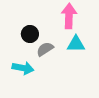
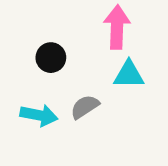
gray semicircle: (45, 49) -> (85, 107), moved

